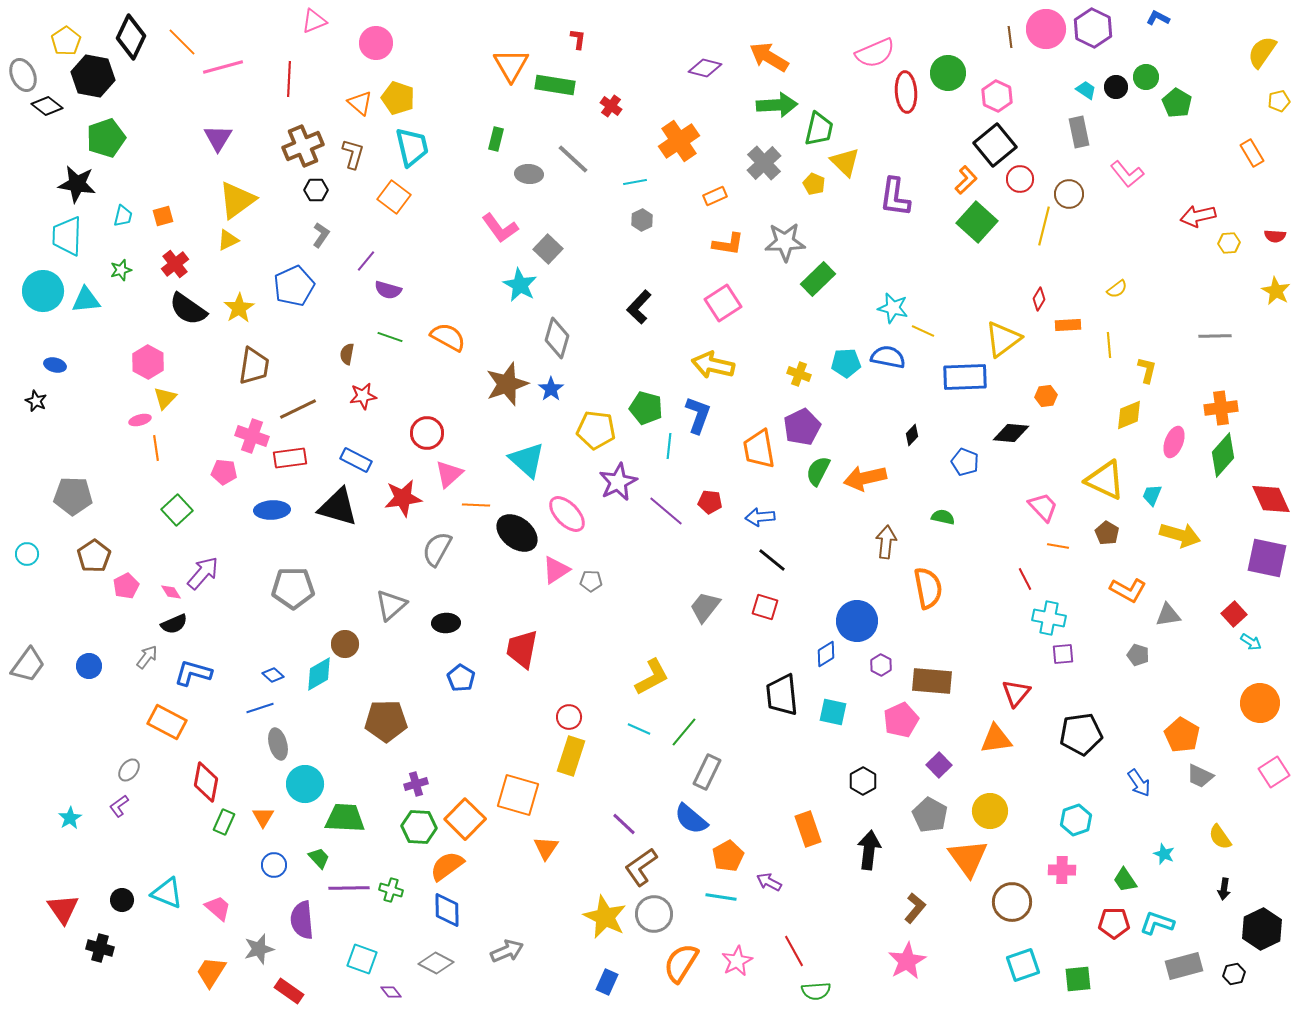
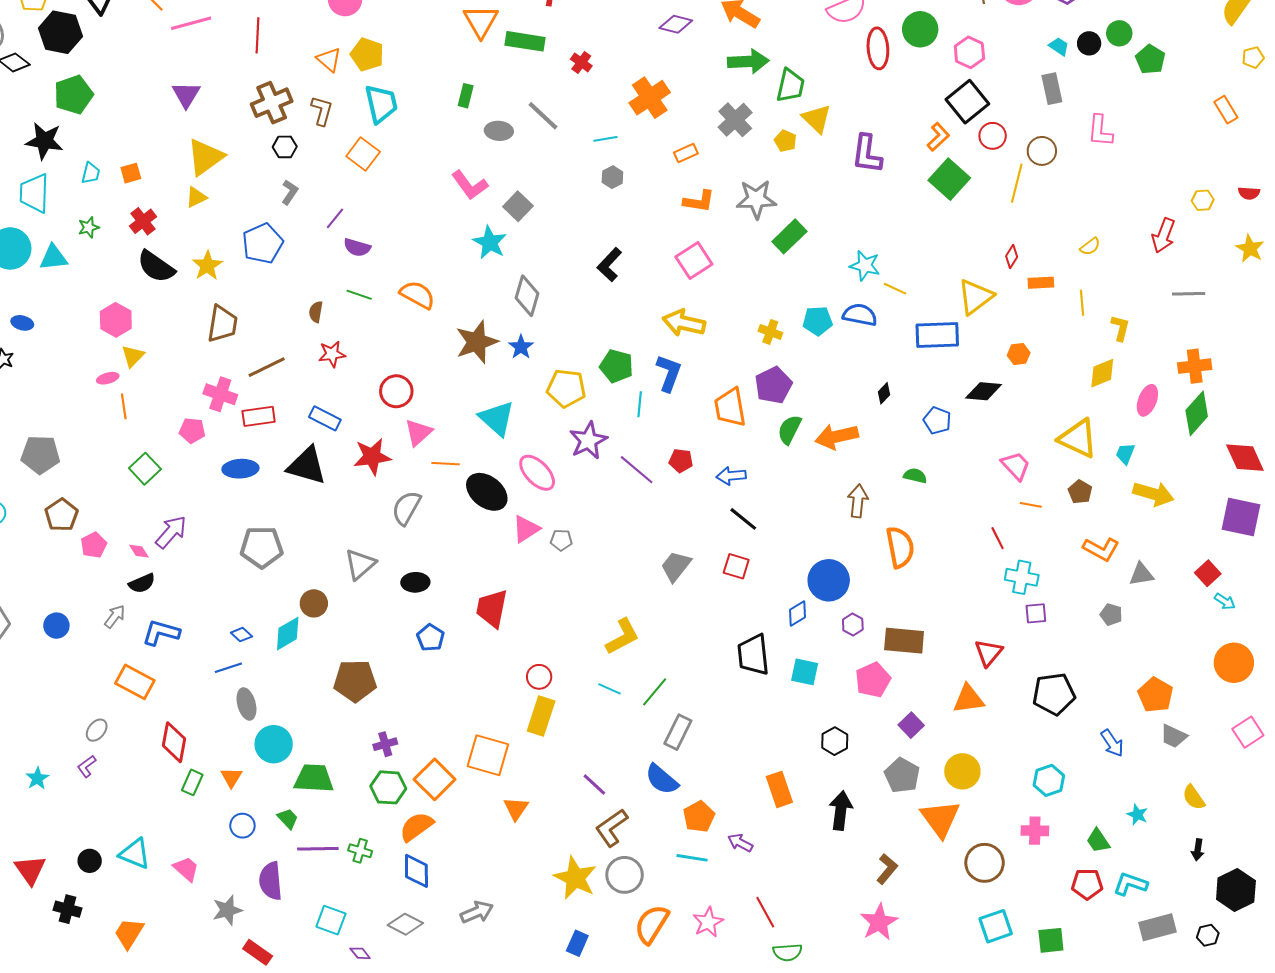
pink L-shape: (1127, 174) -> (1100, 131), turned 44
red arrow: (1198, 216) -> (1163, 235), moved, turned -56
orange trapezoid: (211, 972) -> (129, 933), moved

